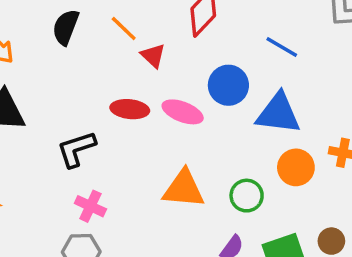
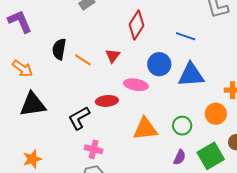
orange line: (124, 28) -> (83, 60), moved
red triangle: (153, 56) -> (113, 56), turned 35
red ellipse: (130, 109) -> (107, 101), moved
orange circle: (296, 167) -> (216, 114), moved

